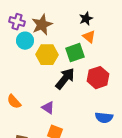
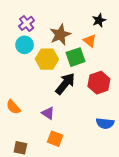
black star: (86, 19) -> (99, 20), moved
purple cross: (17, 22) -> (27, 23), moved, turned 35
brown star: (42, 25) -> (60, 35), moved

